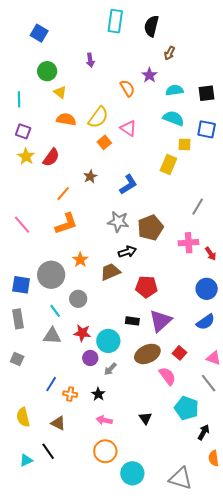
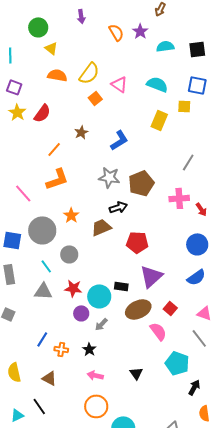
orange semicircle: (127, 88) -> (116, 32), moved
cyan semicircle: (173, 118) -> (157, 84), moved
yellow square: (185, 144) -> (184, 106), moved
pink line: (22, 225) -> (23, 193), moved
black rectangle: (132, 321) -> (121, 286), moved

